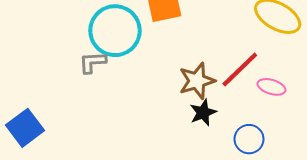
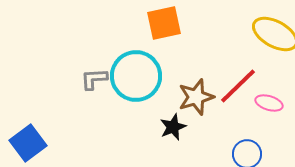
cyan circle: (115, 31) -> (136, 76), moved
black star: (203, 112) -> (173, 127), moved

